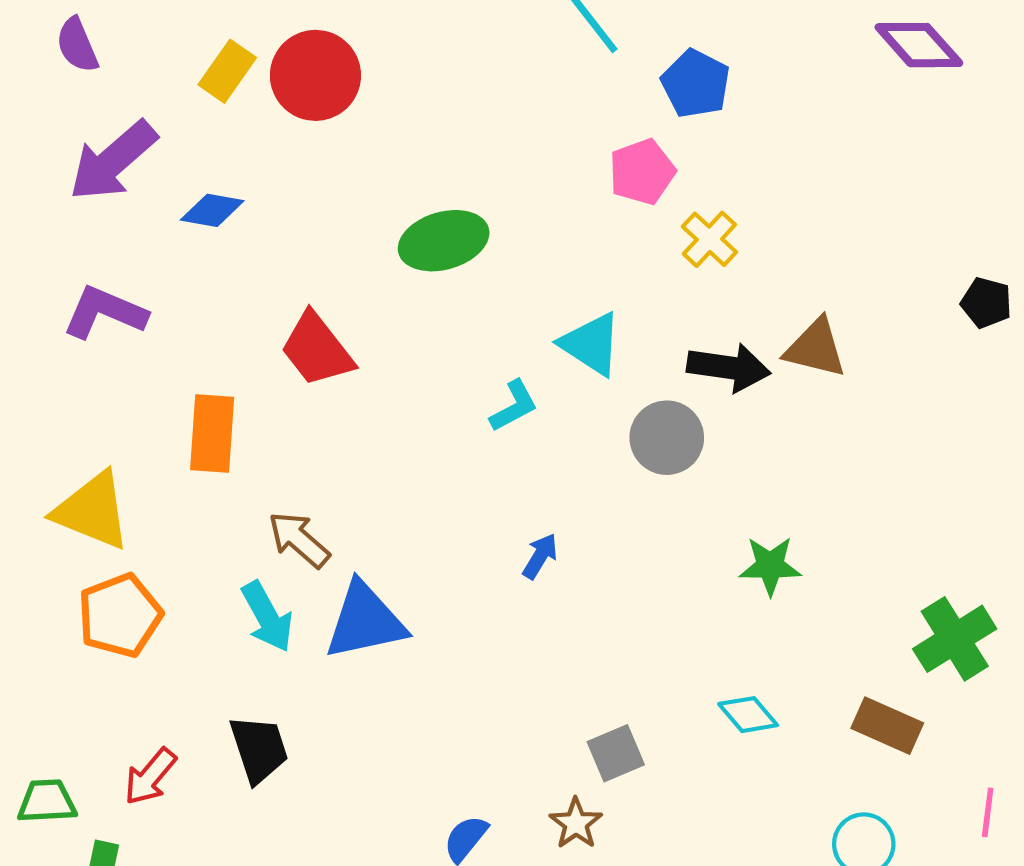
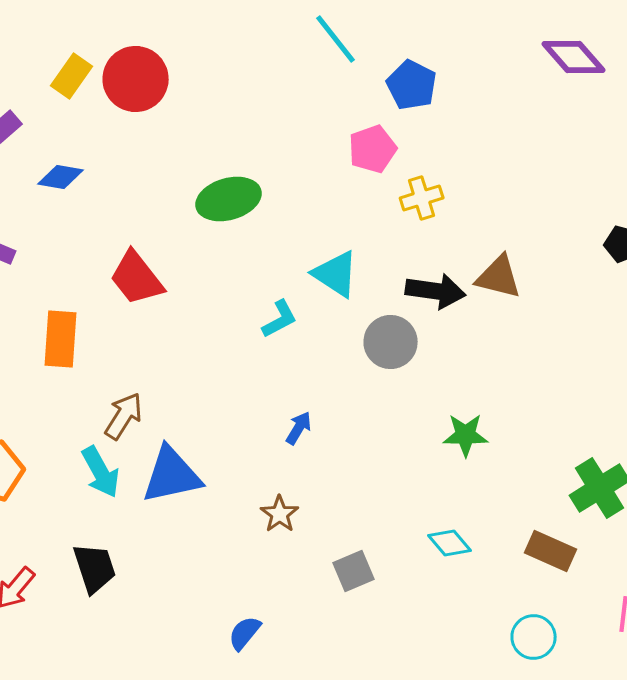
yellow cross: (709, 239) -> (422, 198), turned 30
brown arrow: (299, 540) -> (124, 416), turned 81
brown star: (576, 823) -> (280, 514), moved

